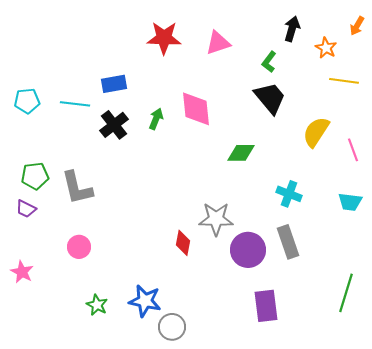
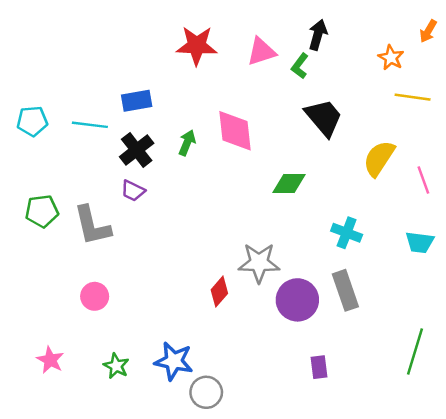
black arrow: (292, 29) -> (318, 35), moved
green L-shape: (269, 62) -> (300, 66), moved
purple trapezoid: (26, 209) -> (133, 191), moved
red diamond: (183, 243) -> (219, 292), turned 30
pink star: (22, 272) -> (50, 360), moved
purple rectangle: (266, 306) -> (319, 367), size x0.6

